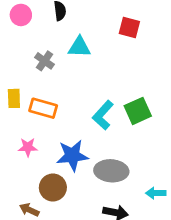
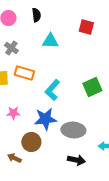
gray cross: (45, 61) -> (11, 48), moved
orange rectangle: (43, 108) -> (24, 73), moved
cyan L-shape: (103, 115) -> (52, 90), moved

